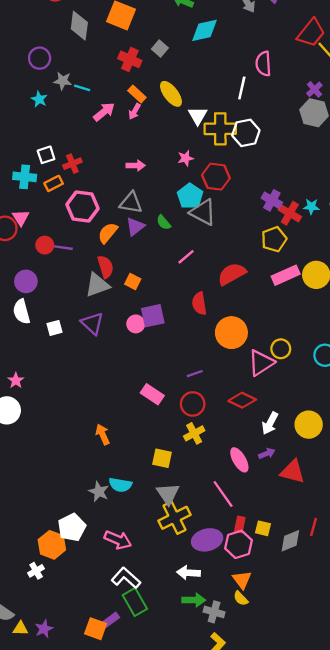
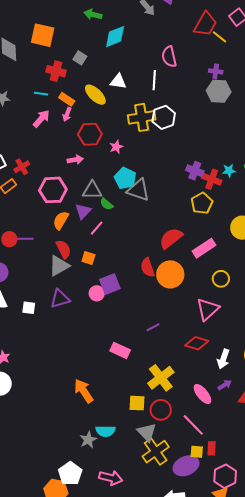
cyan line: (82, 88) -> (41, 94), moved
purple cross: (314, 89) -> (216, 71), turned -32
white triangle: (198, 116) -> (118, 81), moved, turned -42
red hexagon: (216, 177) -> (90, 134), moved
gray triangle: (131, 203) -> (92, 190), moved
pink hexagon: (83, 207) -> (53, 190), moved
pink line: (186, 257) -> (97, 228), moved
pink rectangle: (286, 275) -> (204, 248), moved
purple triangle: (92, 323) -> (60, 299), turned -50
white square: (55, 328) -> (29, 308), turned 32
orange circle: (231, 333) -> (170, 274), moved
yellow circle: (281, 349) -> (221, 279), moved
red circle: (193, 404) -> (161, 410), moved
yellow cross: (194, 433) -> (161, 378), size x1.5
orange arrow: (103, 434) -> (84, 391), size x1.4
gray star: (99, 492) -> (88, 440), turned 30
yellow square: (263, 528) -> (197, 452), moved
pink hexagon: (238, 544) -> (225, 476), moved

